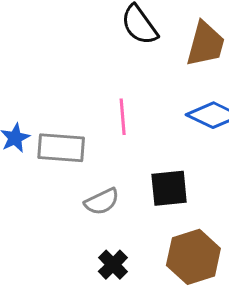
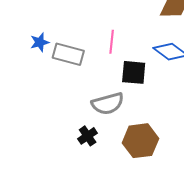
black square: (169, 188) -> (134, 72), moved
gray semicircle: (102, 202) -> (108, 104), moved, size x1.4

